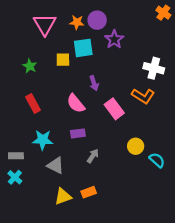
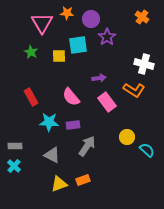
orange cross: (163, 13) -> (142, 17), moved
orange star: (77, 22) -> (67, 13), moved
green star: (30, 66) -> (31, 52), moved
purple arrow: (94, 83) -> (99, 78), moved, turned -80
cyan star: (43, 140) -> (49, 122), moved
gray arrow: (93, 156) -> (87, 146), size x1.5

